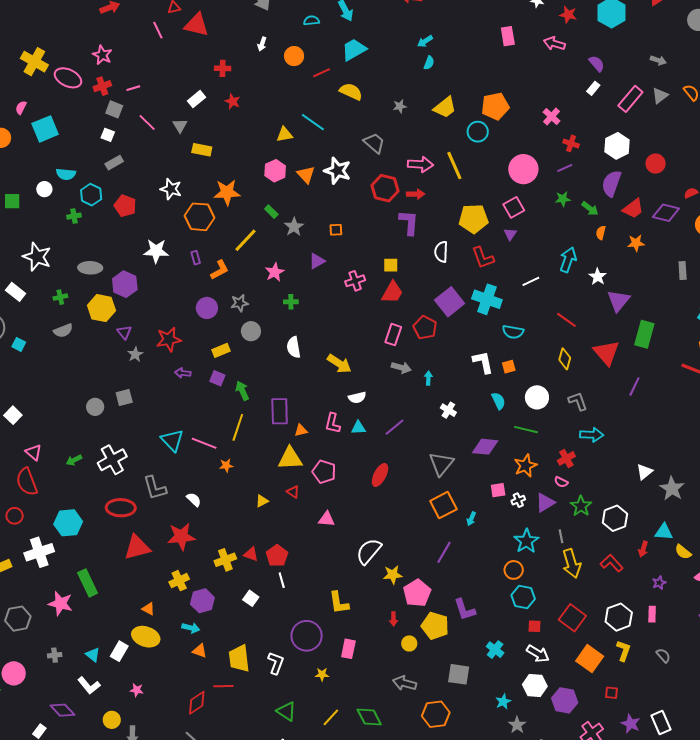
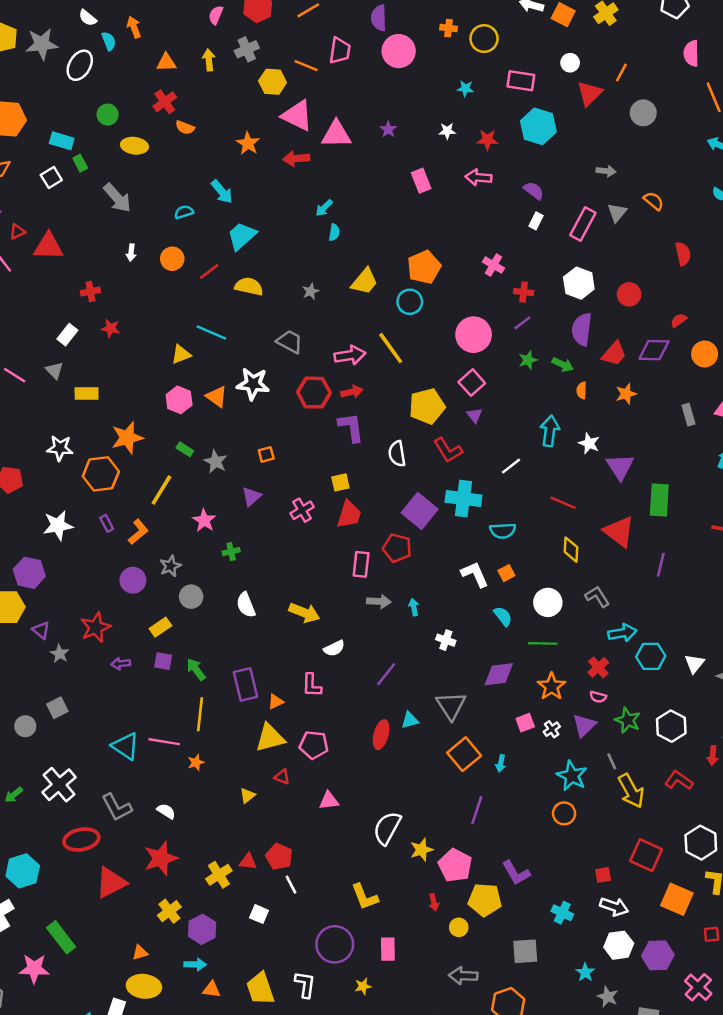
cyan triangle: (358, 428) -> (410, 720), moved
cyan hexagon: (523, 597) -> (651, 656), moved
orange triangle: (148, 609) -> (140, 953), turned -32

